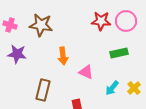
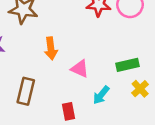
green rectangle: (119, 53) -> (128, 65), moved
cyan arrow: (112, 88) -> (101, 95), moved

